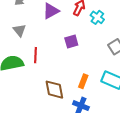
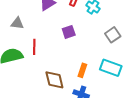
gray triangle: (19, 30) -> (17, 23), turned -40

